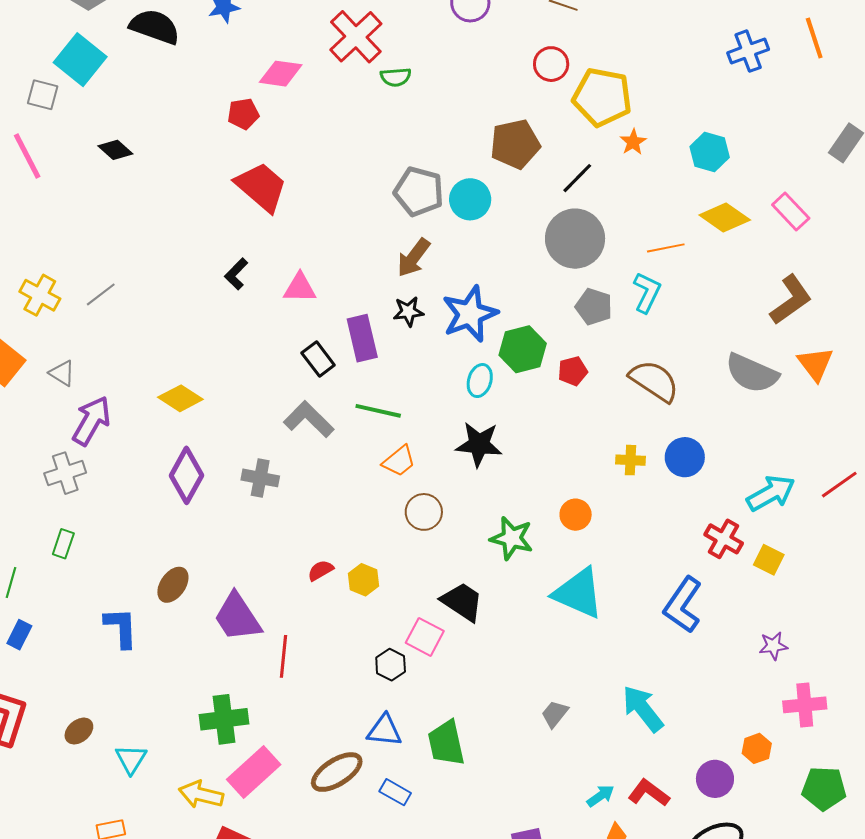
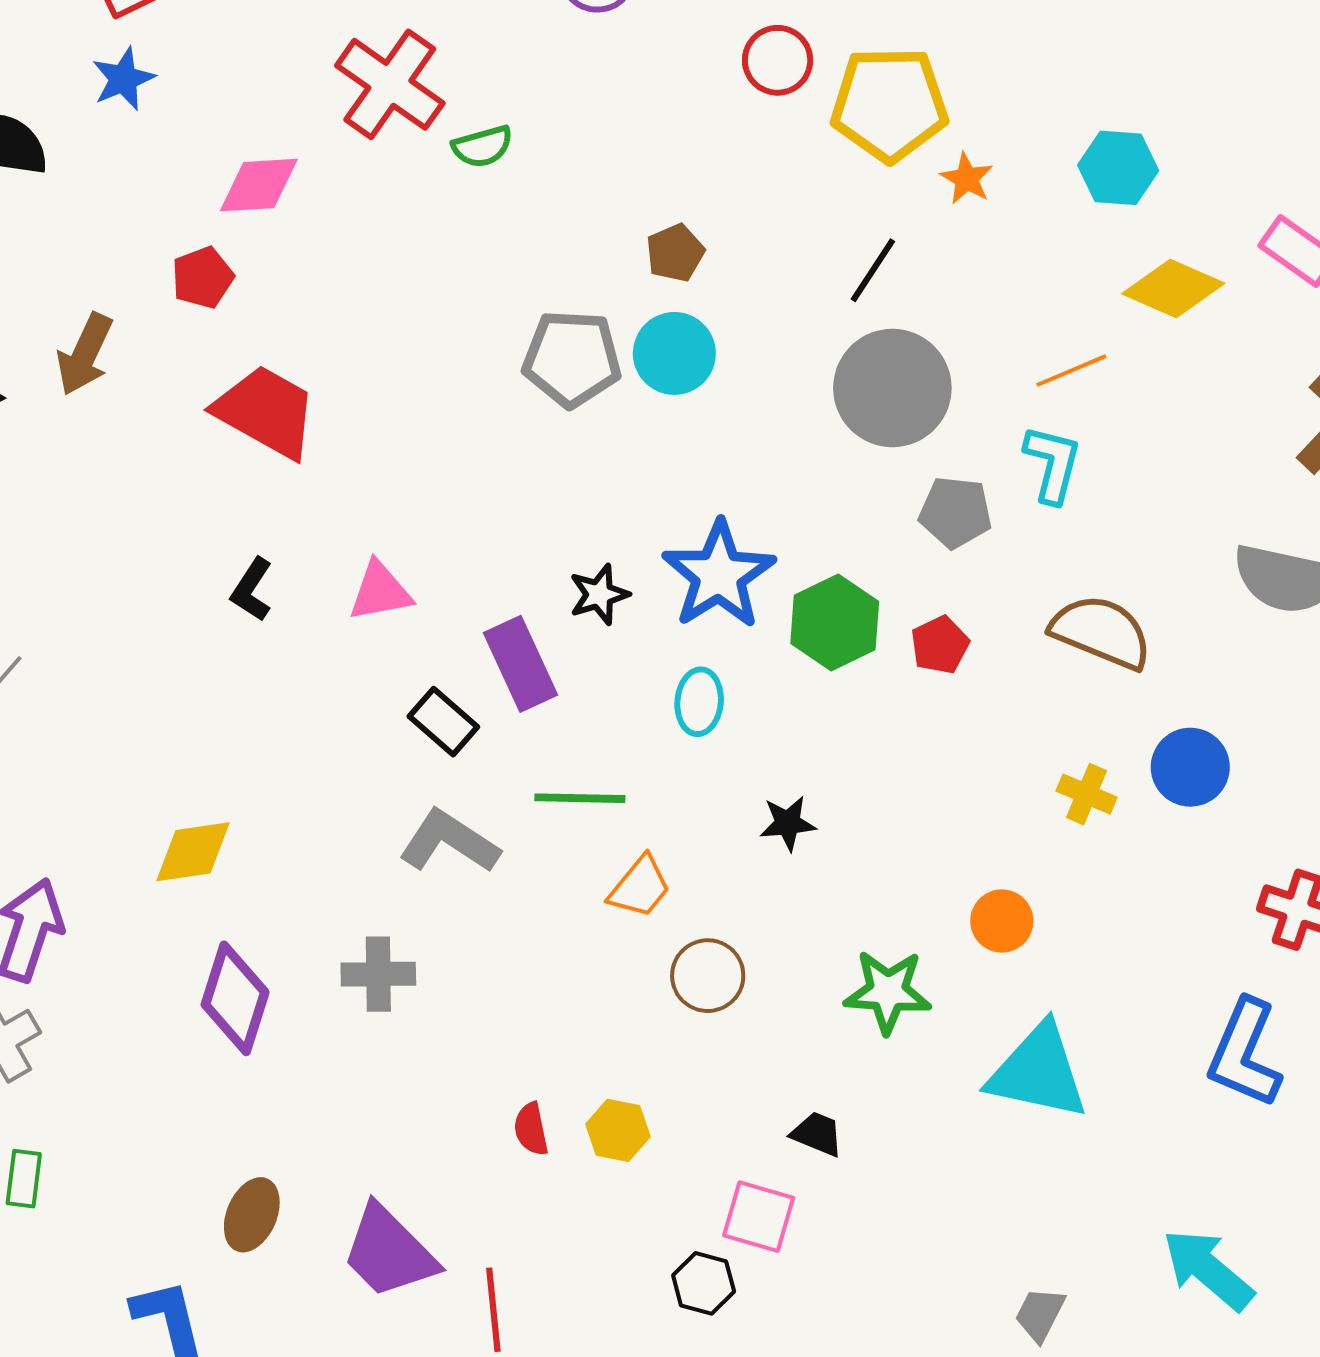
brown pentagon: (515, 144) -> (675, 253), moved, size x0.6
brown arrow: (414, 258) -> (85, 354), moved
cyan ellipse: (480, 381) -> (699, 702), moved
yellow diamond: (180, 398) -> (193, 852), turned -30
black star: (479, 444) -> (788, 823), size x0.6
yellow cross: (630, 460) -> (1087, 794), turned 32
red semicircle: (320, 570) -> (531, 1129), turned -60
black trapezoid: (462, 602) -> (817, 1134), size x0.6

